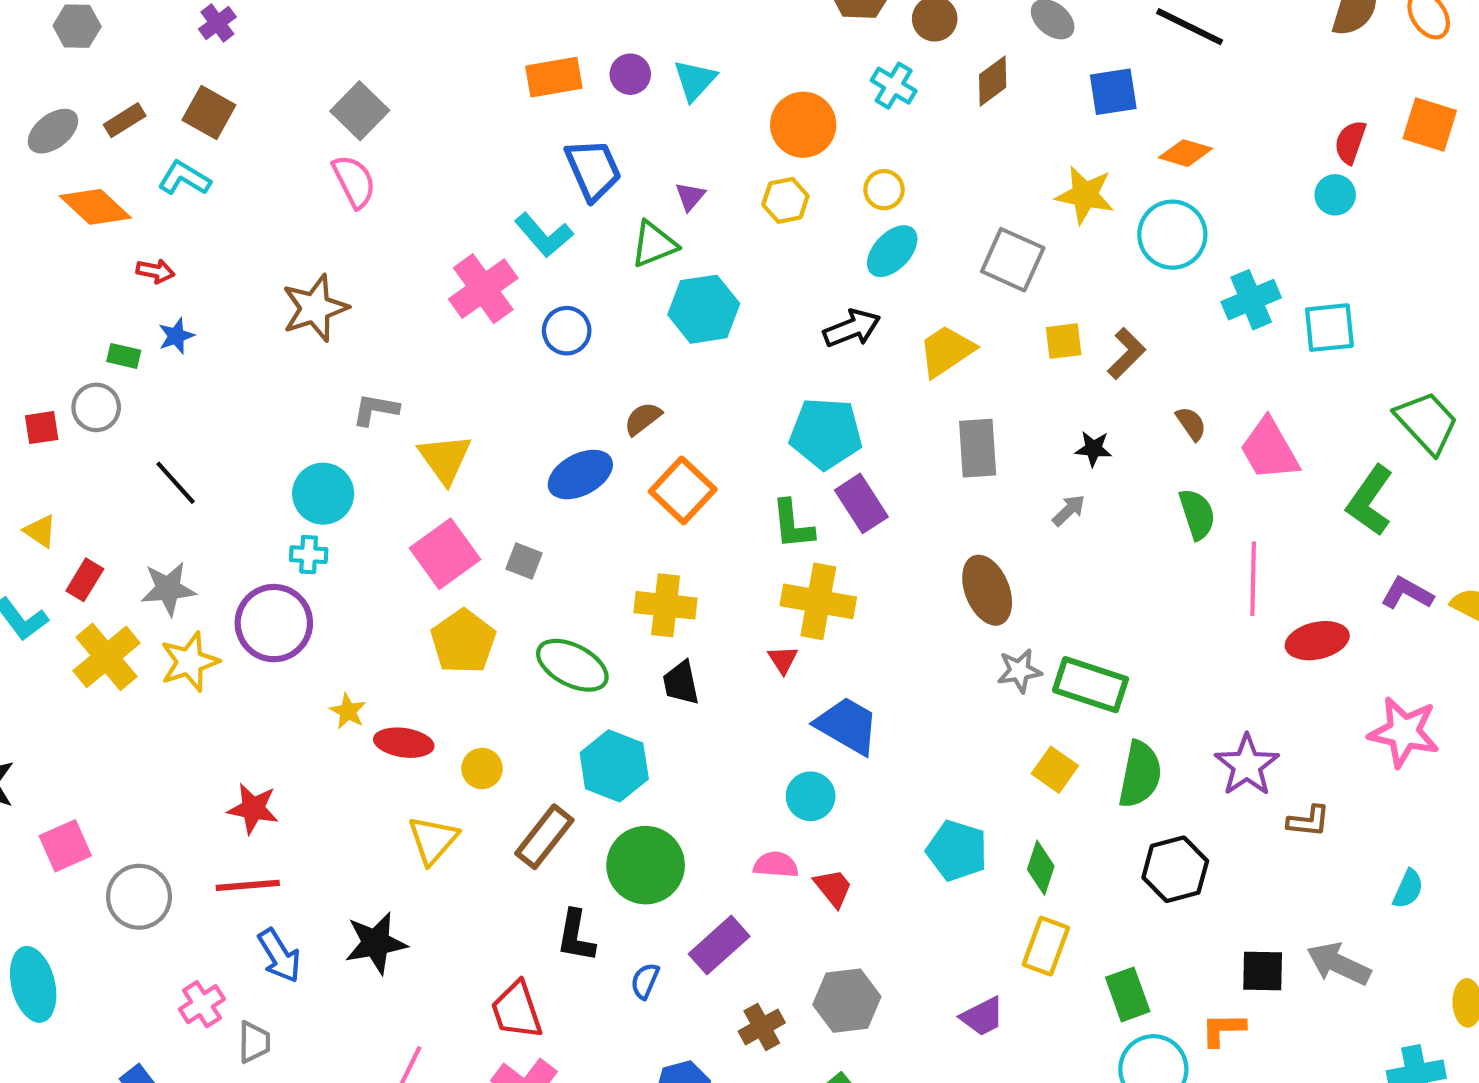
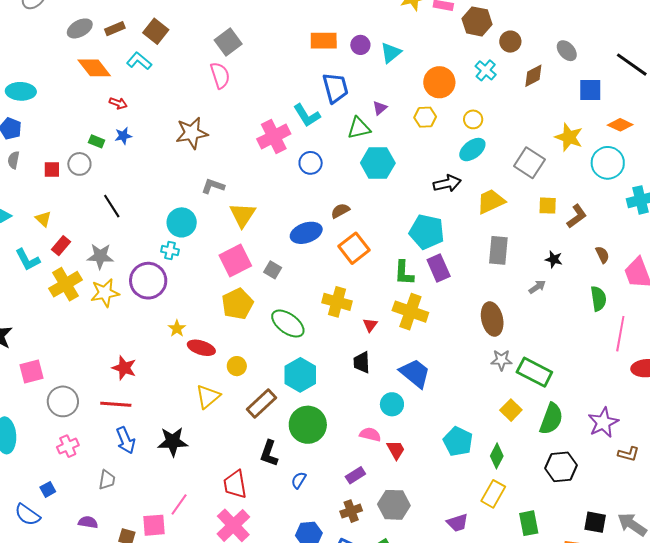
red triangle: (783, 660) -> (370, 325), moved
black trapezoid: (681, 683) -> (362, 362), moved
purple rectangle: (719, 945) -> (355, 475), moved, size x0.7
pink cross: (202, 1004) -> (68, 446), moved

